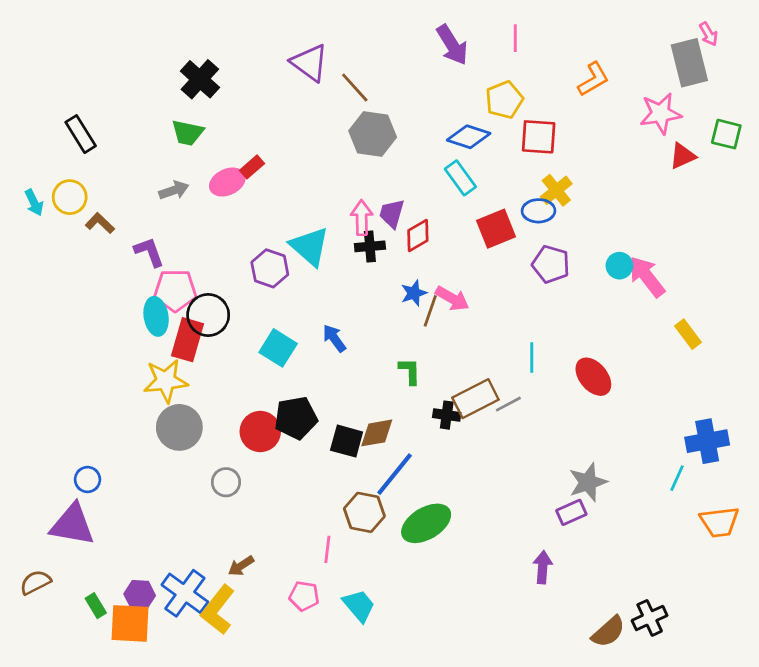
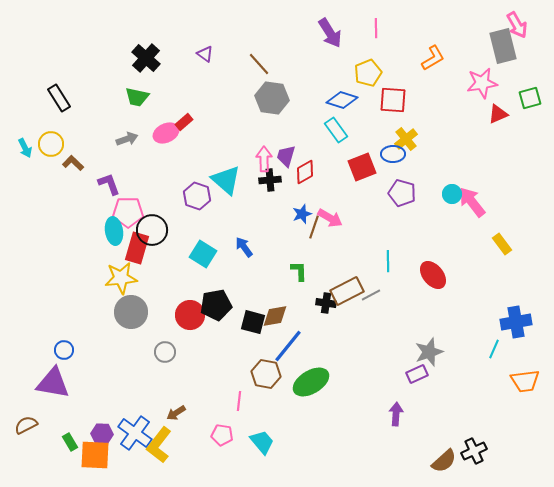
pink arrow: (709, 34) -> (517, 25), size x1.5
purple triangle: (310, 63) -> (205, 54), moved, size x0.6
green square: (726, 134) -> (530, 98), turned -30

